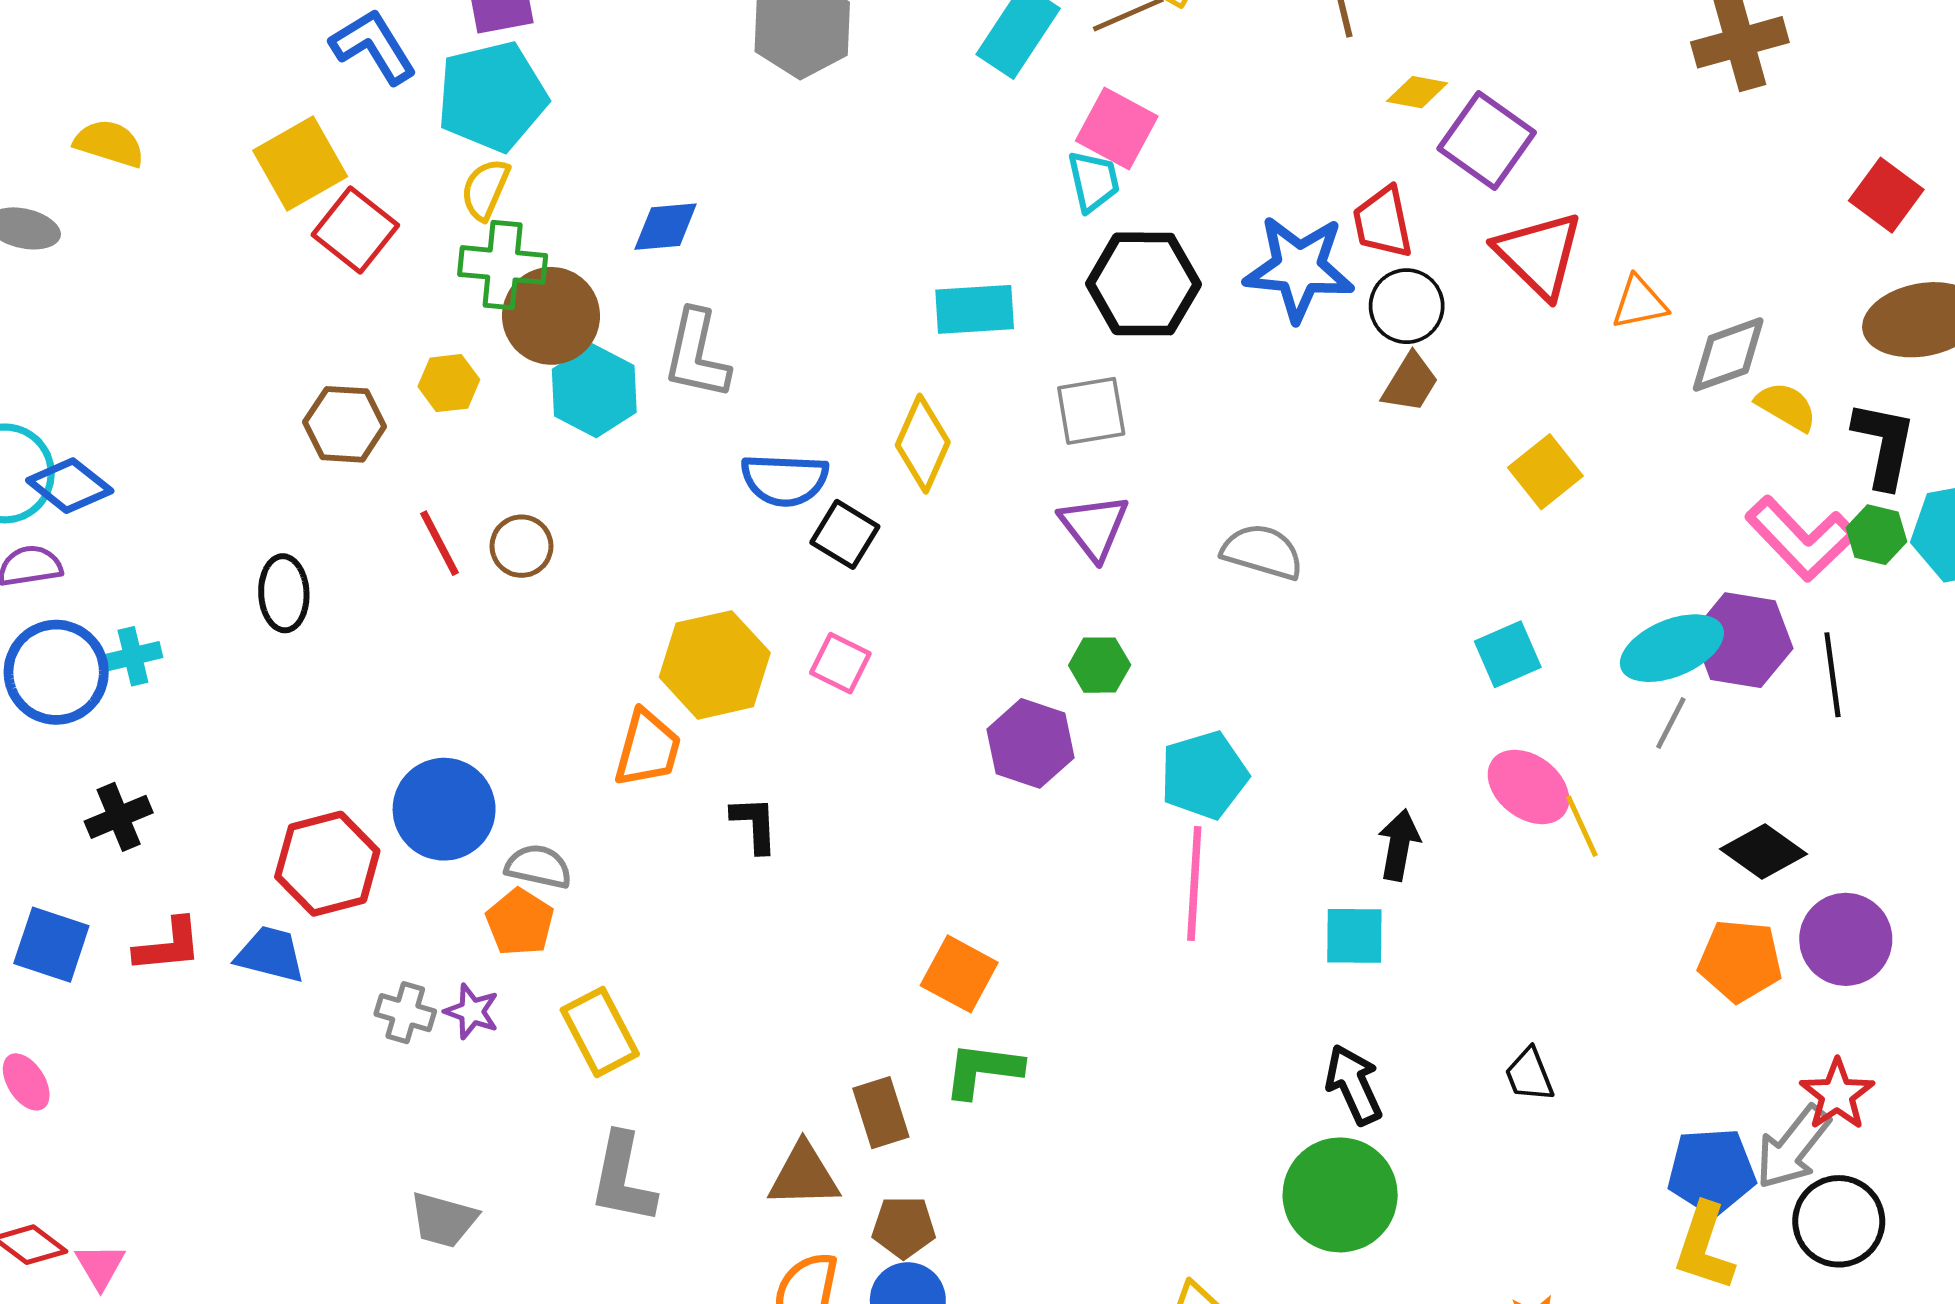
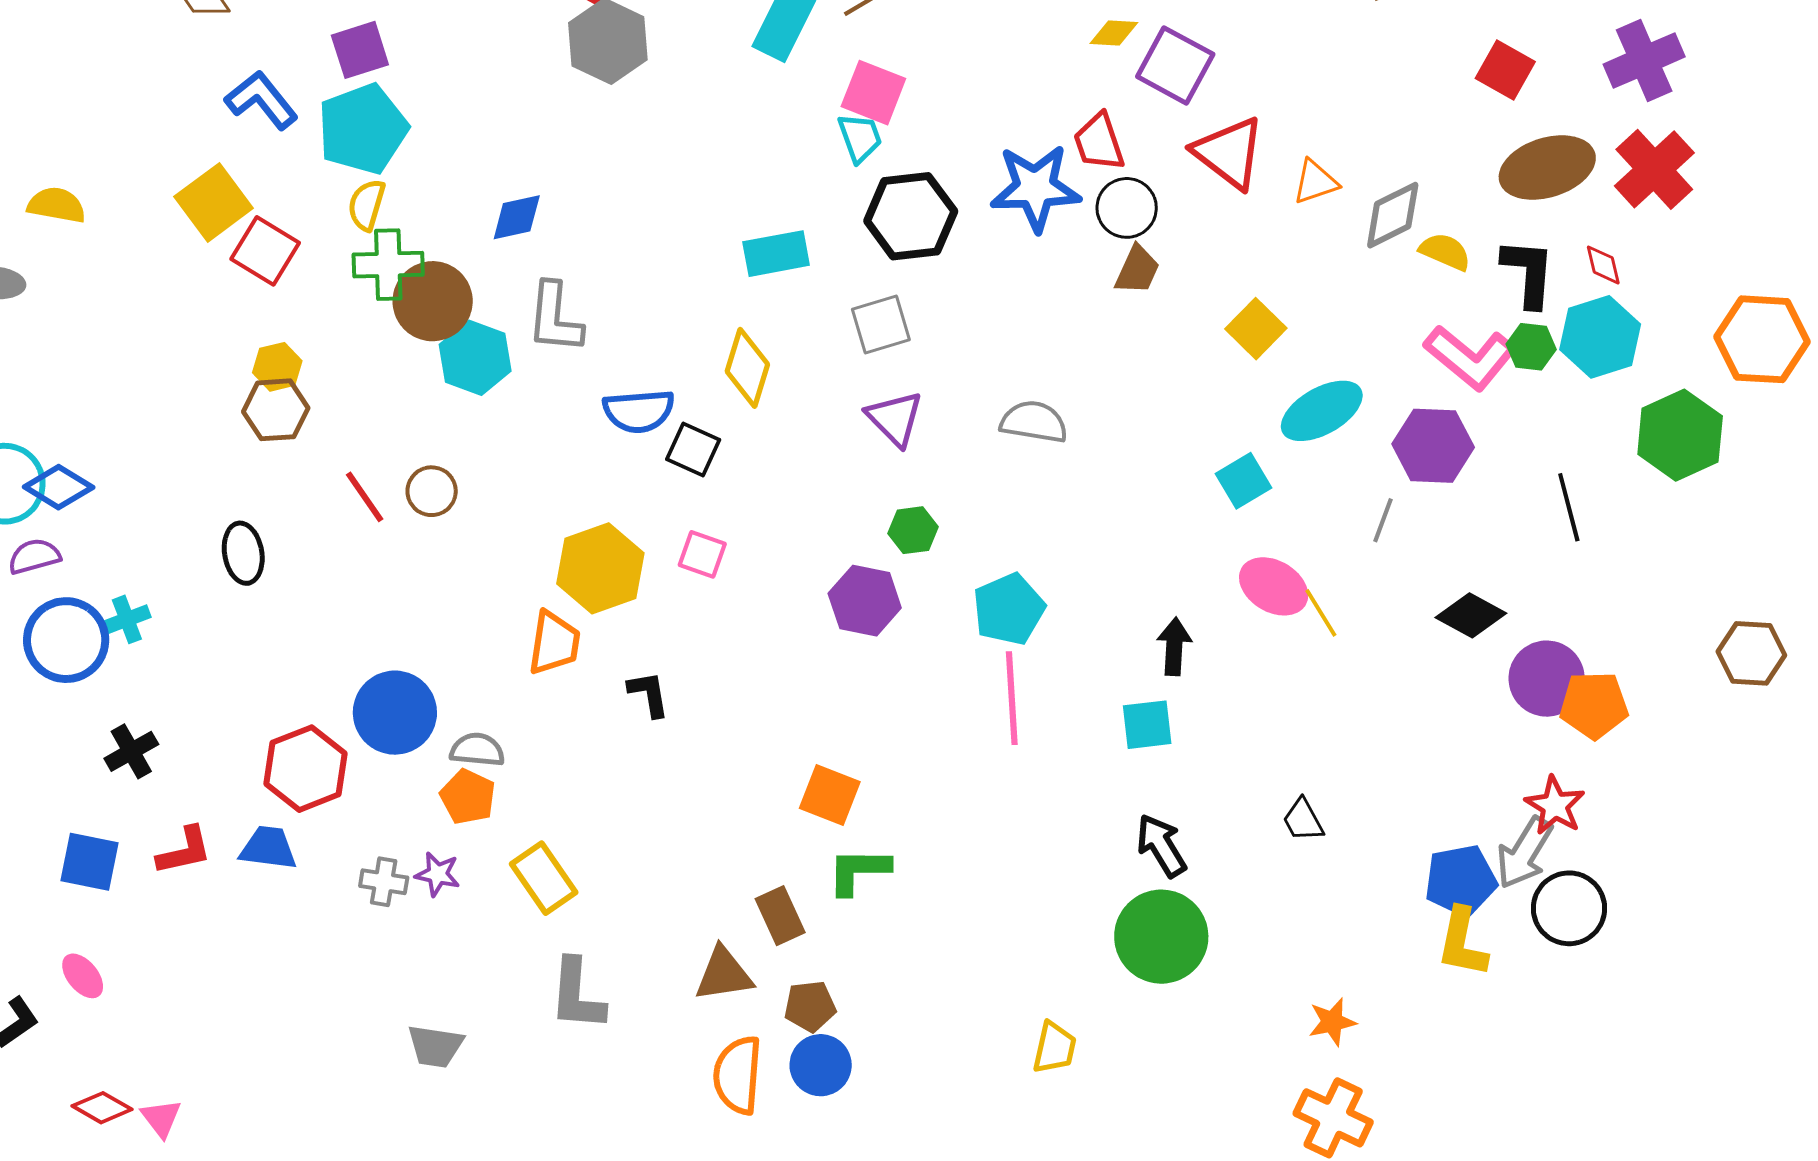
yellow hexagon: (449, 383) -> (277, 367), moved
cyan ellipse: (1672, 648) -> (1322, 411), moved
black line: (1832, 675) -> (1569, 507), moved
orange pentagon: (1740, 961) -> (1594, 705), moved

